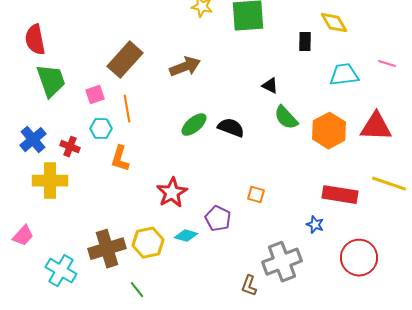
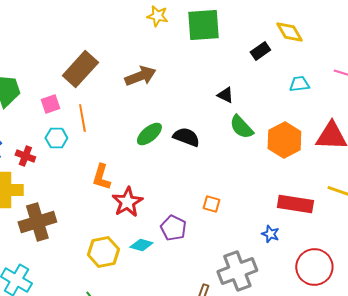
black rectangle: (305, 42) -> (260, 51), turned 54
cyan trapezoid: (344, 75) -> (299, 84), size x0.7
orange L-shape: (120, 159) -> (101, 177), moved
brown cross: (107, 249) -> (37, 222), moved

